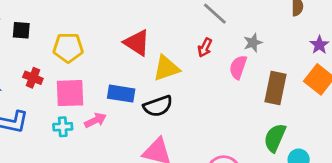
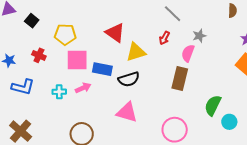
black square: (21, 30) -> (32, 21), turned 32
brown rectangle: (275, 88) -> (180, 78), moved
pink square: (70, 93) -> (77, 60), moved

